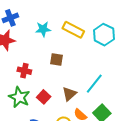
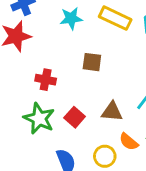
brown triangle: (69, 94) -> (112, 112), turned 49

